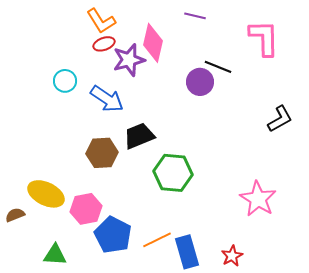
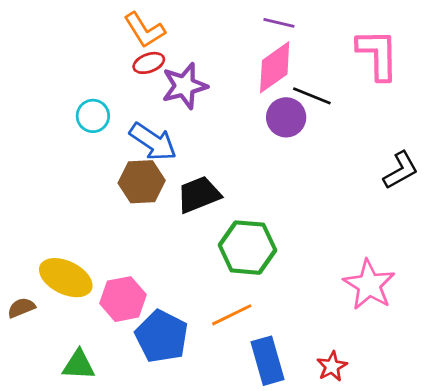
pink diamond: (153, 43) -> (275, 67), moved, turned 42
brown hexagon: (102, 153) -> (142, 182), moved
orange line: (157, 240) -> (232, 315), moved

